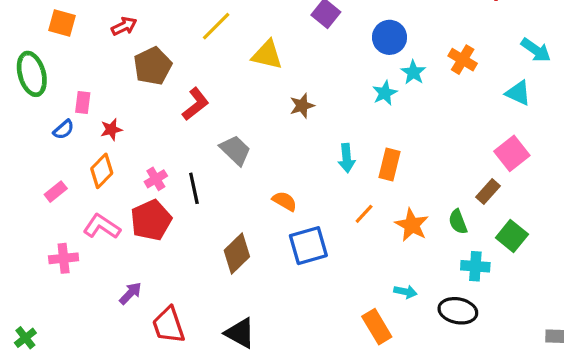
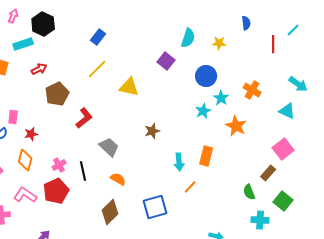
brown star: (302, 106) -> (152, 131), moved
cyan arrow: (347, 158) -> (179, 162), moved
orange diamond: (102, 171) -> (25, 160), turned -30
orange semicircle: (285, 201) -> (118, 179), moved
orange star: (412, 225) -> (236, 126), moved

